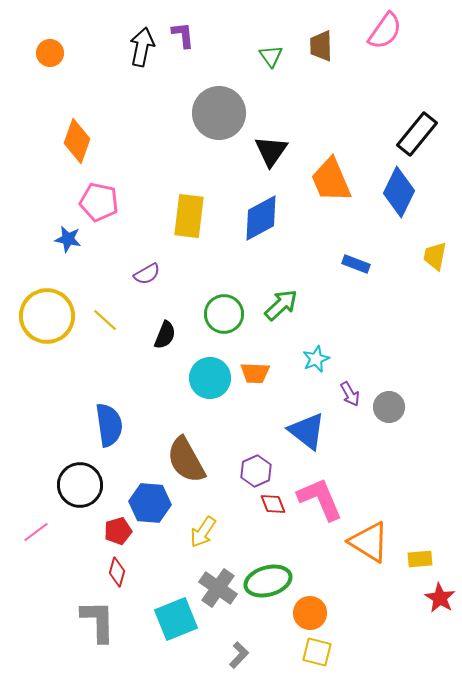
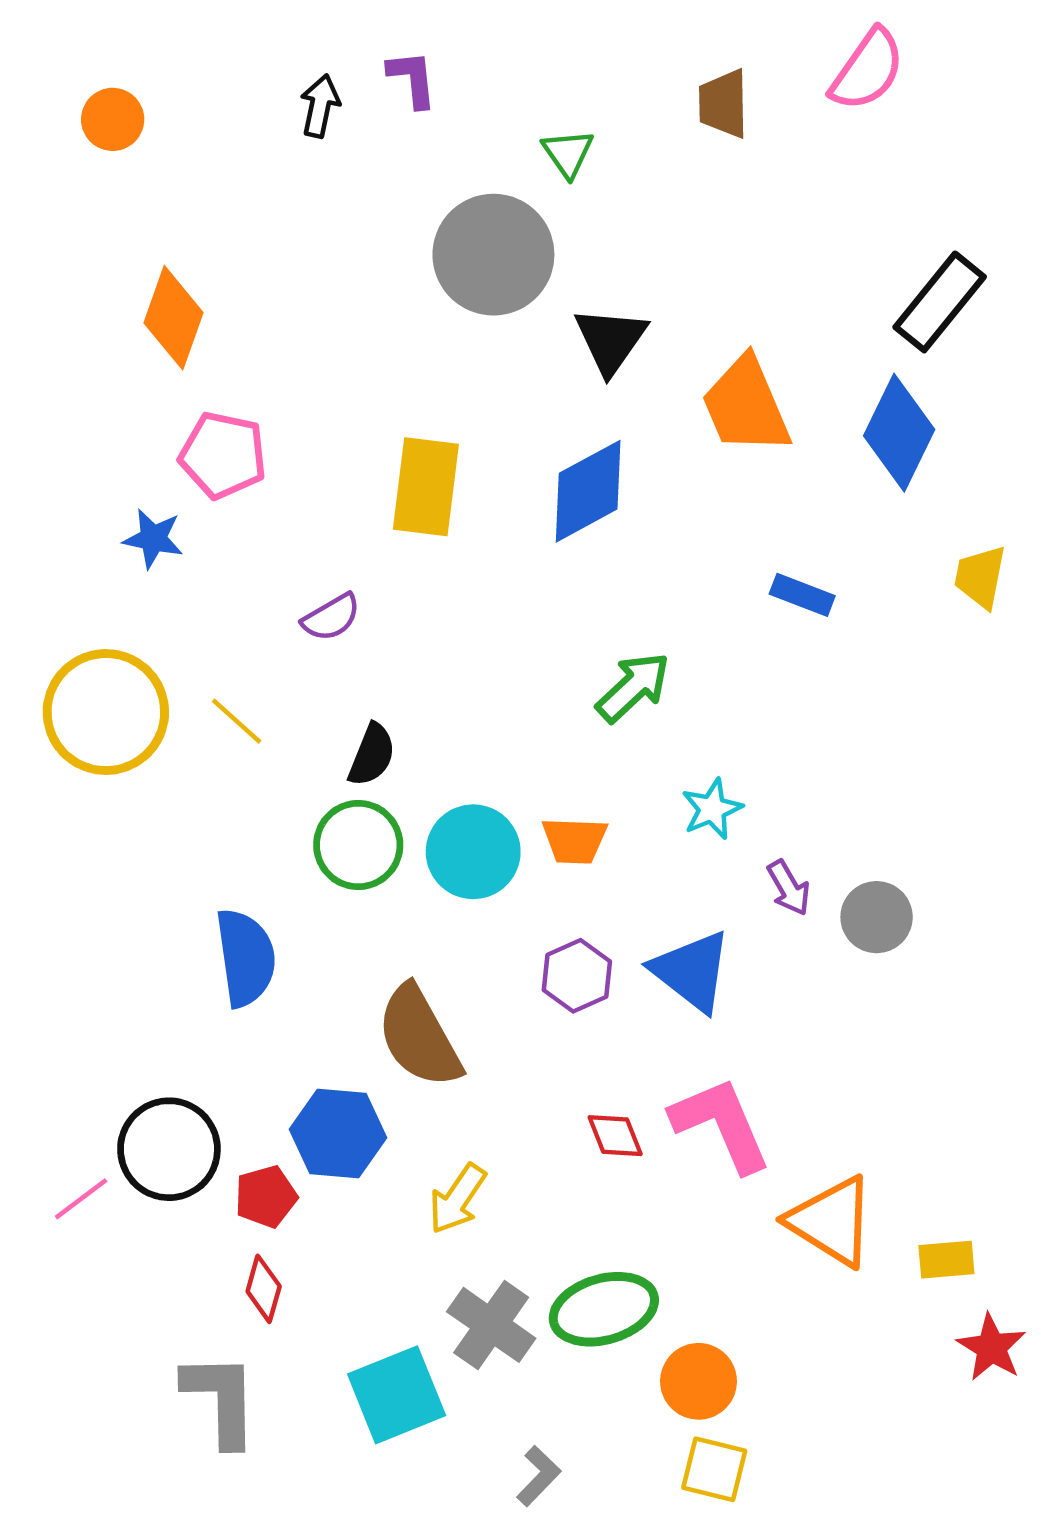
black arrow: (142, 47) -> (320, 106), size x0.7
green triangle: (271, 56) -> (568, 153), moved
green circle: (224, 314) -> (358, 845), moved
purple hexagon: (256, 471) -> (577, 976), moved
black circle: (80, 485) -> (169, 1149), moved

